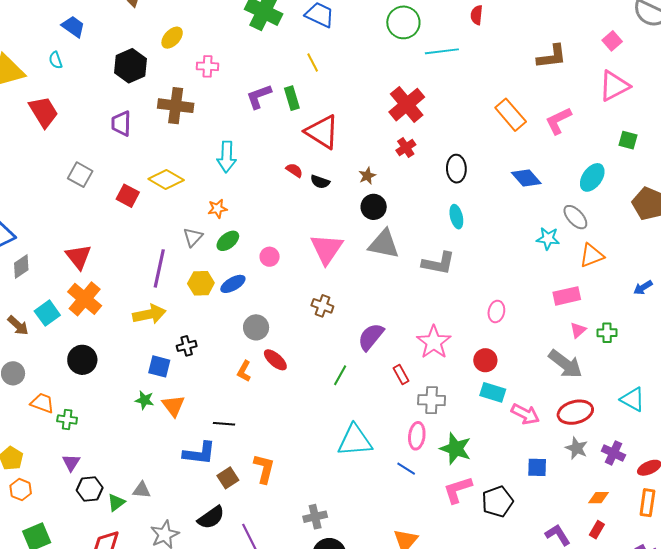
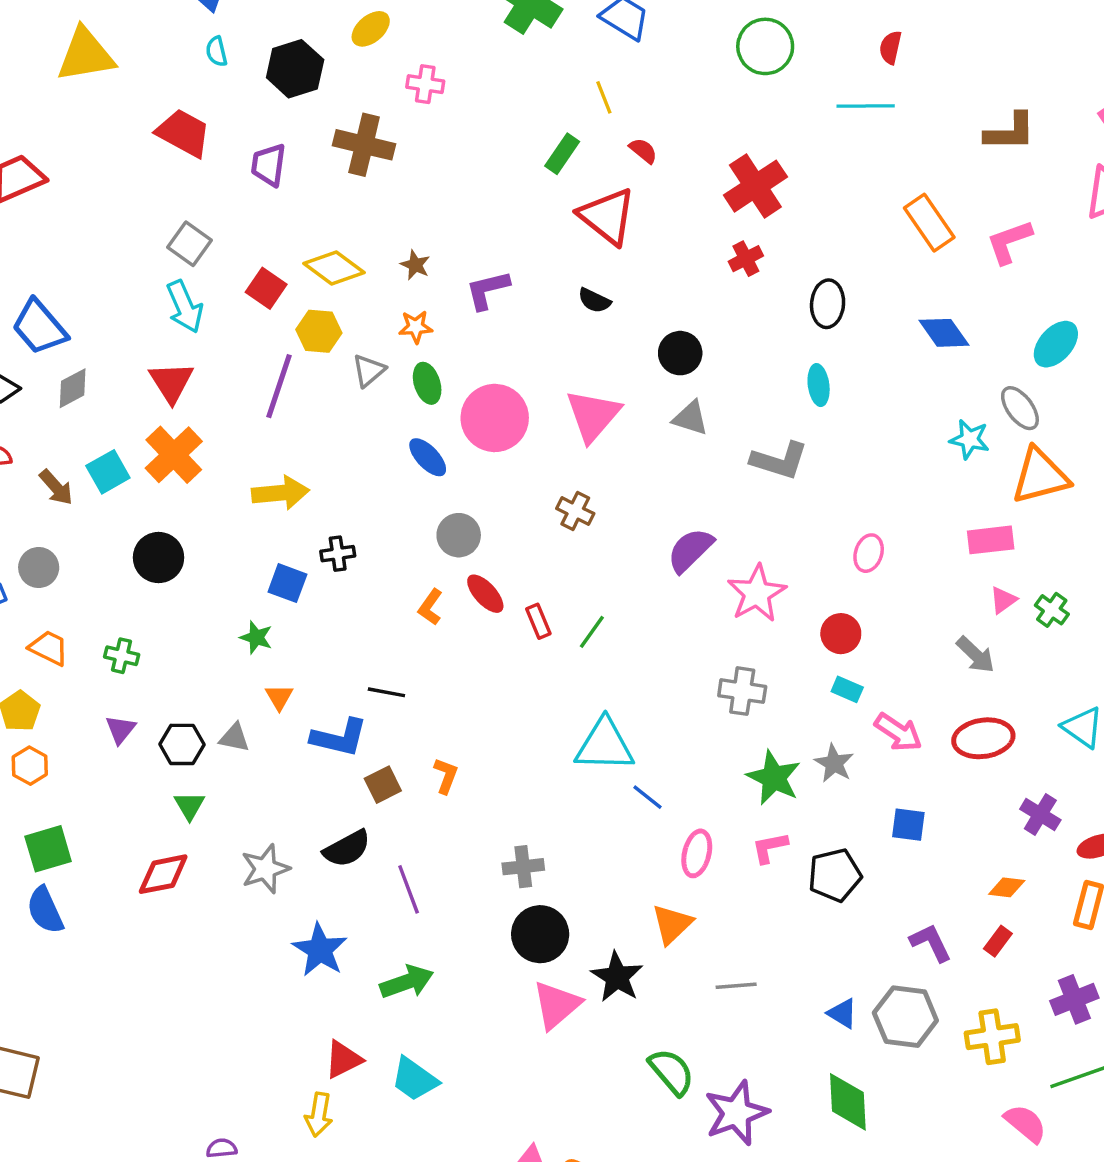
cyan line: (442, 51) -> (866, 106), moved
cyan semicircle: (56, 60) -> (217, 52), moved
purple L-shape: (259, 96) -> (488, 290), moved
green rectangle: (292, 98) -> (562, 154), turned 45
red trapezoid: (43, 112) -> (183, 133), moved, turned -36
cyan arrow: (227, 157) -> (185, 307), moved, turned -32
red semicircle: (294, 170) -> (643, 151), moved
brown star: (367, 176) -> (415, 265), moved, turned -30
green ellipse: (228, 241) -> (427, 383), turned -75
gray triangle: (384, 244) -> (691, 418), size x0.7
orange triangle: (592, 255) -> (1040, 476), size x1.4
pink circle: (270, 257) -> (495, 418), size x2.0
purple line: (159, 268) -> (279, 386), moved
yellow hexagon: (201, 283) -> (319, 331), moved
blue ellipse: (233, 284) -> (428, 457), turned 70
green cross: (607, 333) -> (1052, 610), turned 30
purple semicircle: (371, 337) -> (690, 550), moved
gray arrow: (565, 364) -> (975, 655), size x0.7
red rectangle: (401, 374) -> (538, 621), moved
cyan rectangle: (493, 392) -> (847, 689), size x0.7
orange trapezoid: (42, 403) -> (49, 648), moved
orange triangle: (173, 406) -> (279, 697), moved, size x0.7
pink ellipse: (417, 436) -> (697, 853), moved
gray star: (577, 448) -> (834, 763), moved
orange L-shape: (264, 469) -> (446, 776), size x0.7
blue line: (406, 469) -> (647, 797), moved
black hexagon: (90, 489) -> (182, 744), moved
gray triangle: (142, 490) -> (234, 738), moved
pink L-shape: (458, 490) -> (770, 848), size x0.7
green triangle: (116, 503) -> (189, 806), turned -30

